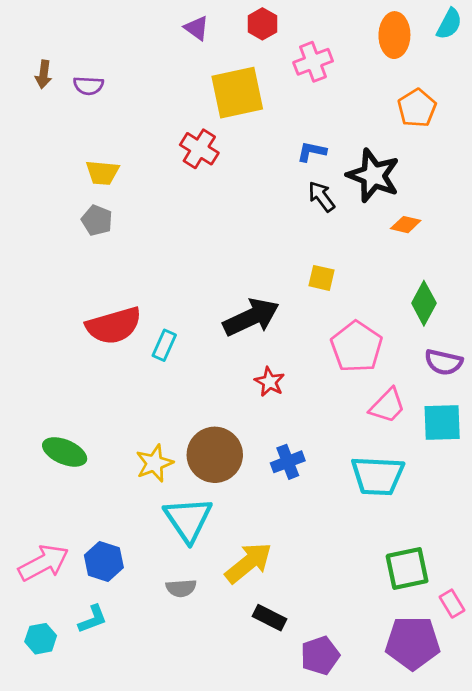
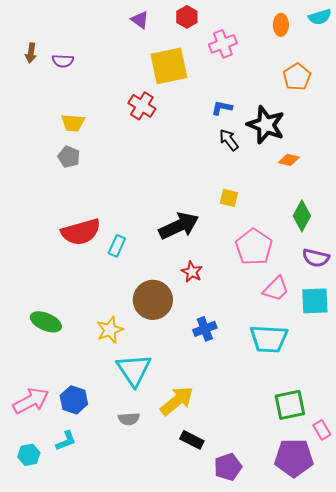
cyan semicircle: (449, 24) -> (320, 17), turned 45
orange ellipse: (394, 35) -> (281, 25), size x0.7
brown circle: (215, 455) -> (153, 300), moved

